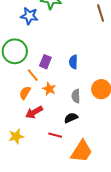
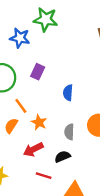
purple rectangle: (45, 62) -> (38, 72), moved
red arrow: (34, 112) -> (33, 149), moved

